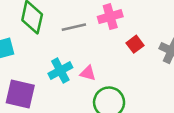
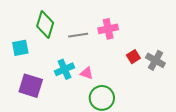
red square: (135, 44) -> (133, 57), moved

